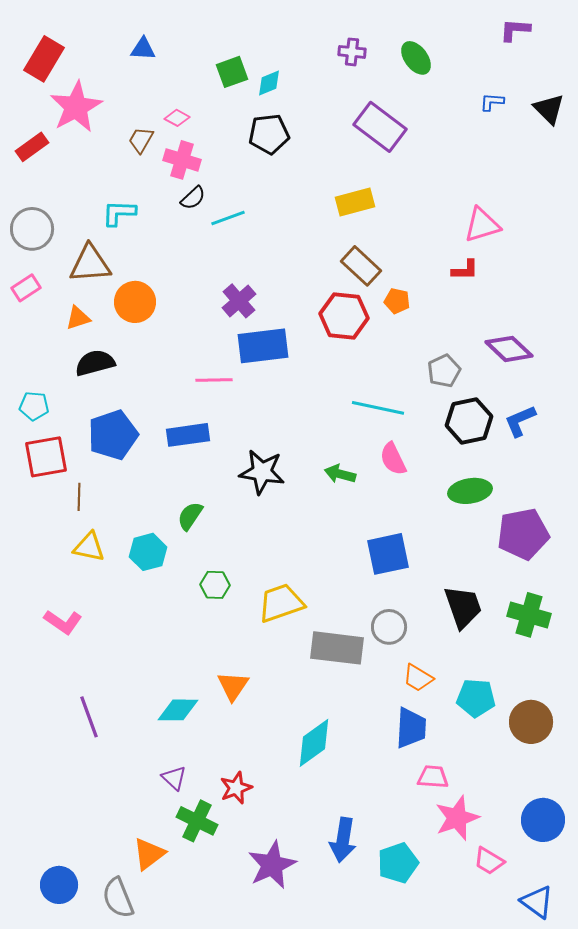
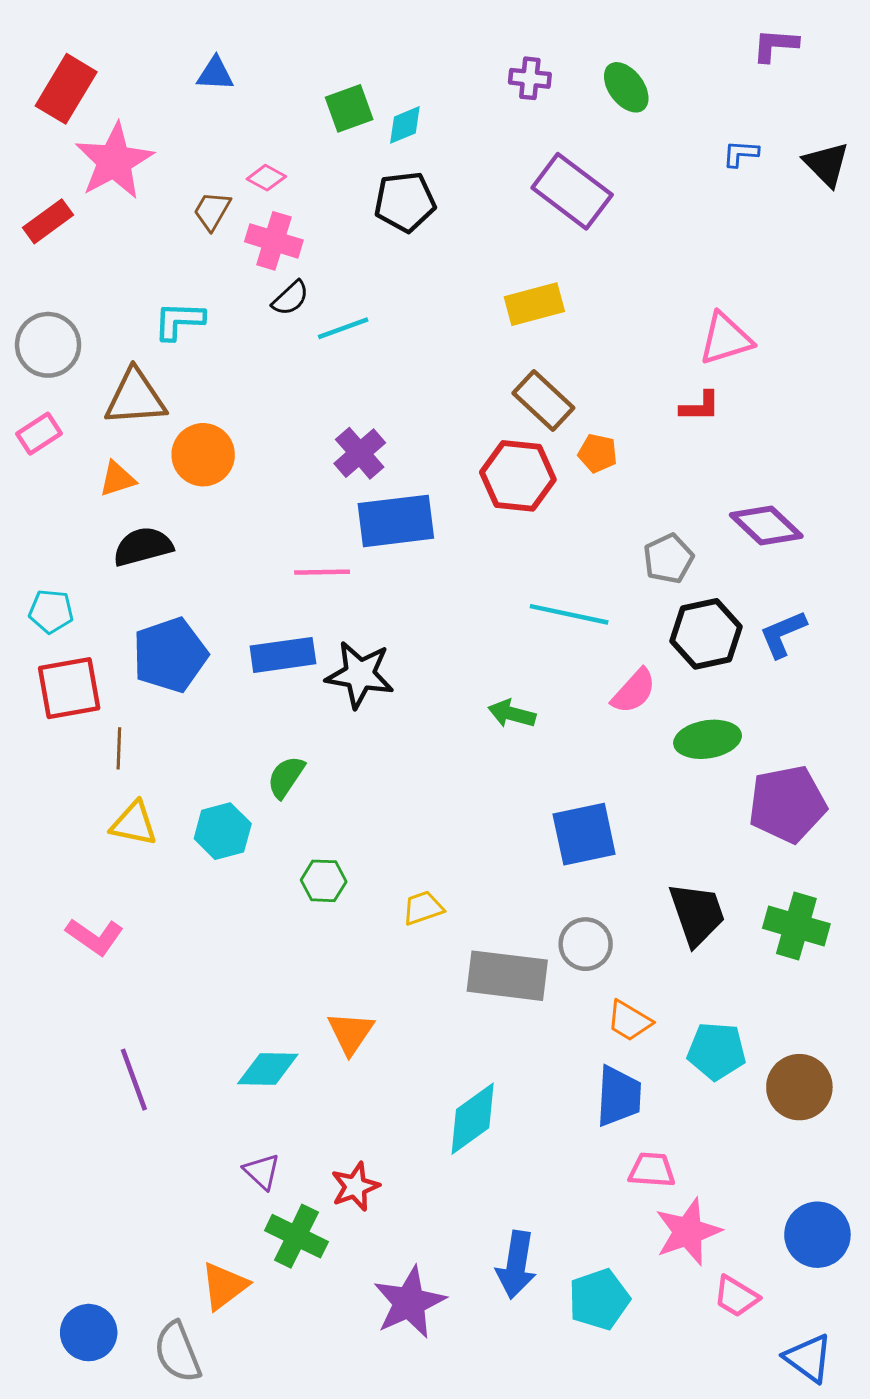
pink semicircle: (393, 459) -> (634, 691), moved, turned -112
black star: (262, 472) -> (360, 675), moved
yellow trapezoid: (281, 603) -> (423, 908), size x0.6

